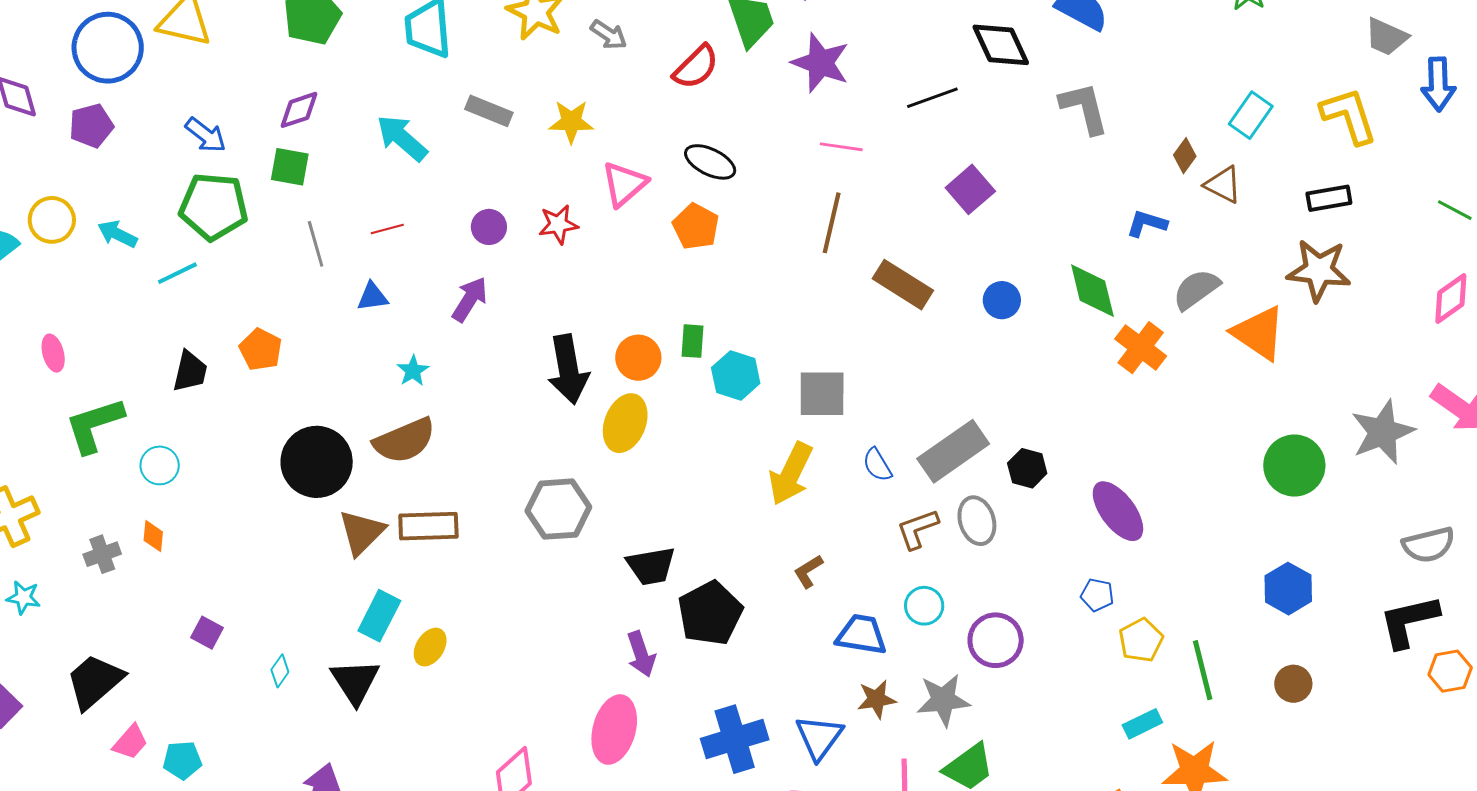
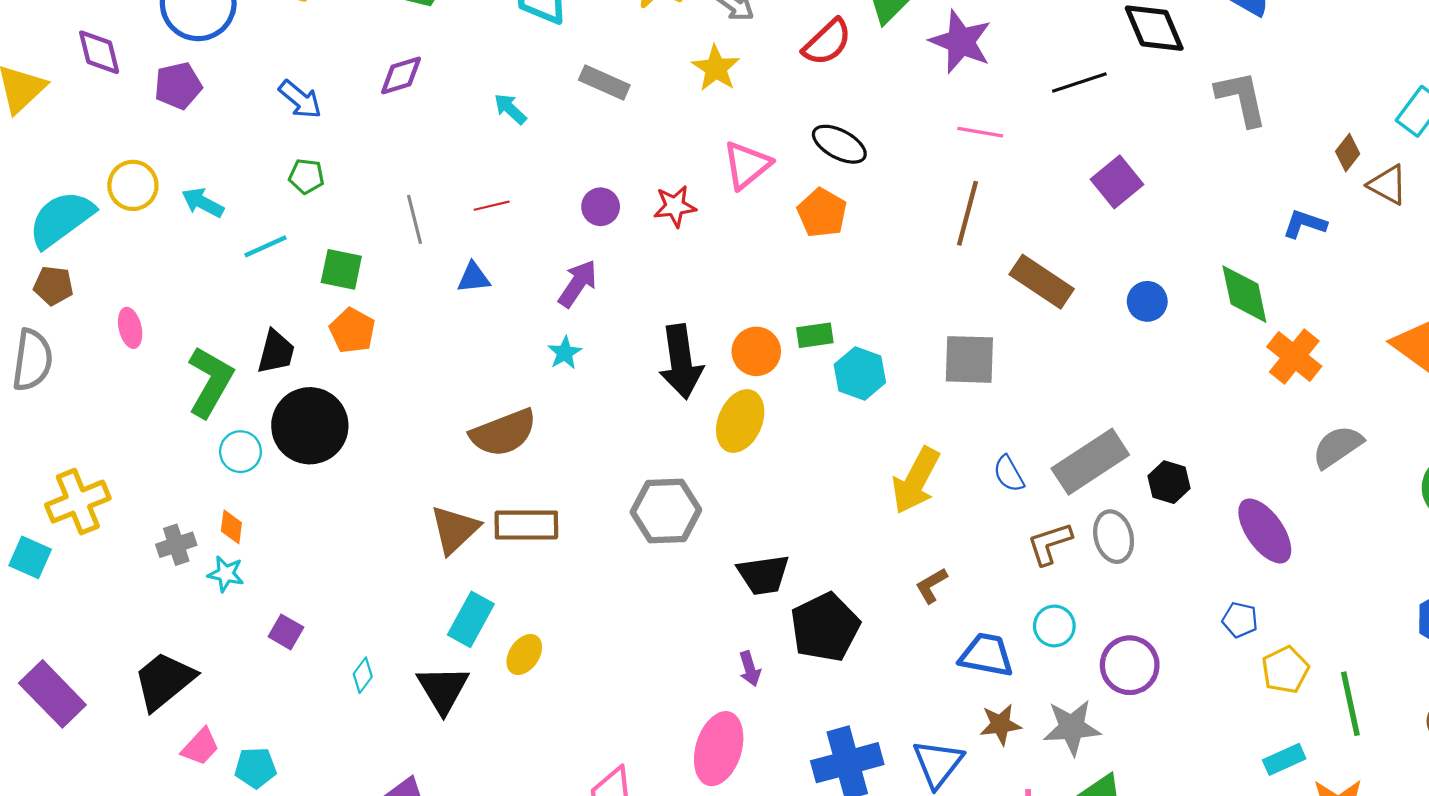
yellow star: (571, 122) -> (716, 68), moved, turned 30
cyan arrow: (402, 138) -> (510, 109), size x0.6
green square: (290, 167) -> (341, 269), moved
green pentagon: (214, 207) -> (306, 176), size x0.5
gray semicircle: (1196, 289) -> (1337, 447), moved
green rectangle: (693, 341) -> (815, 335), turned 76
cyan star: (413, 371) -> (565, 353), moved
gray square: (822, 394) -> (969, 359), moved
green L-shape: (94, 425) -> (210, 382), moved, turned 136
black circle: (317, 462) -> (310, 426), moved
cyan star: (23, 597) -> (226, 574), moved
purple arrow: (641, 654) -> (750, 669), size x0.7

